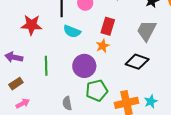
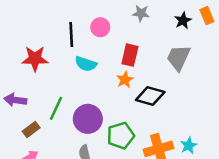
black diamond: (137, 62) -> (150, 96), moved
green line: (46, 66) -> (56, 108), turned 30
purple circle: (84, 66) -> (88, 119), moved
brown rectangle: (16, 84) -> (31, 129), moved

